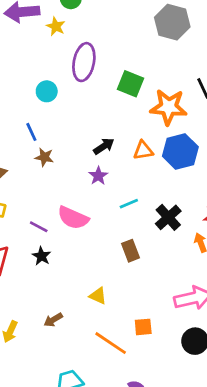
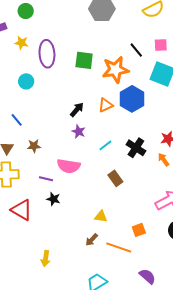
yellow star: (56, 26) -> (21, 43), moved
blue line: (31, 132) -> (17, 120), moved
brown star: (44, 157) -> (34, 146), moved
brown arrow: (53, 320) -> (92, 240), moved

